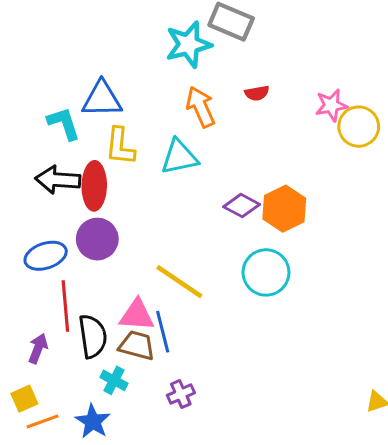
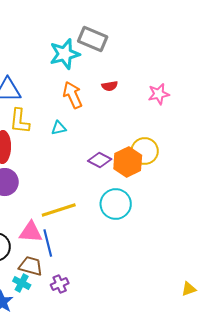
yellow circle: (359, 127) -> (145, 151), moved
cyan triangle: (179, 157) -> (59, 128), size x0.6
yellow line: (179, 282) -> (59, 210), turned -52
brown trapezoid: (137, 345) -> (31, 266), moved
cyan cross: (114, 380) -> (22, 283), moved

